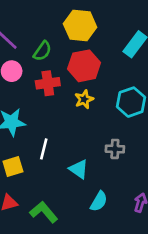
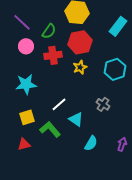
white line: (44, 149) -> (59, 104), moved, turned 35
gray cross: (115, 149) -> (103, 104), turned 32
green L-shape: (44, 212) -> (50, 129), moved

